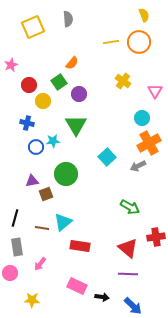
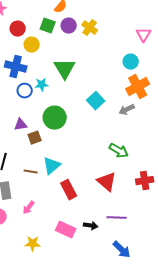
yellow cross: (123, 81) -> (90, 28), moved
green square: (59, 82) -> (48, 26), turned -35
purple circle: (79, 94) -> (69, 26), moved
blue cross: (27, 123) -> (16, 67), size x1.5
red rectangle: (80, 246) -> (69, 190), turned 54
red triangle: (128, 248) -> (107, 182), moved
black arrow: (102, 297) -> (91, 226), moved
yellow star: (32, 300) -> (33, 244), moved

